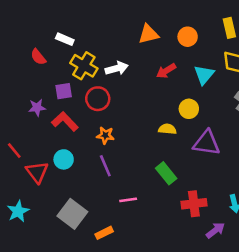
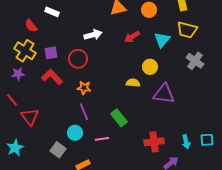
yellow cross: (84, 66) -> (25, 51), moved
purple star: (37, 108) -> (18, 74), moved
cyan circle: (64, 159) -> (75, 133), moved
green rectangle: (166, 173) -> (119, 118), moved
gray square: (72, 214) -> (58, 150), size x0.7

